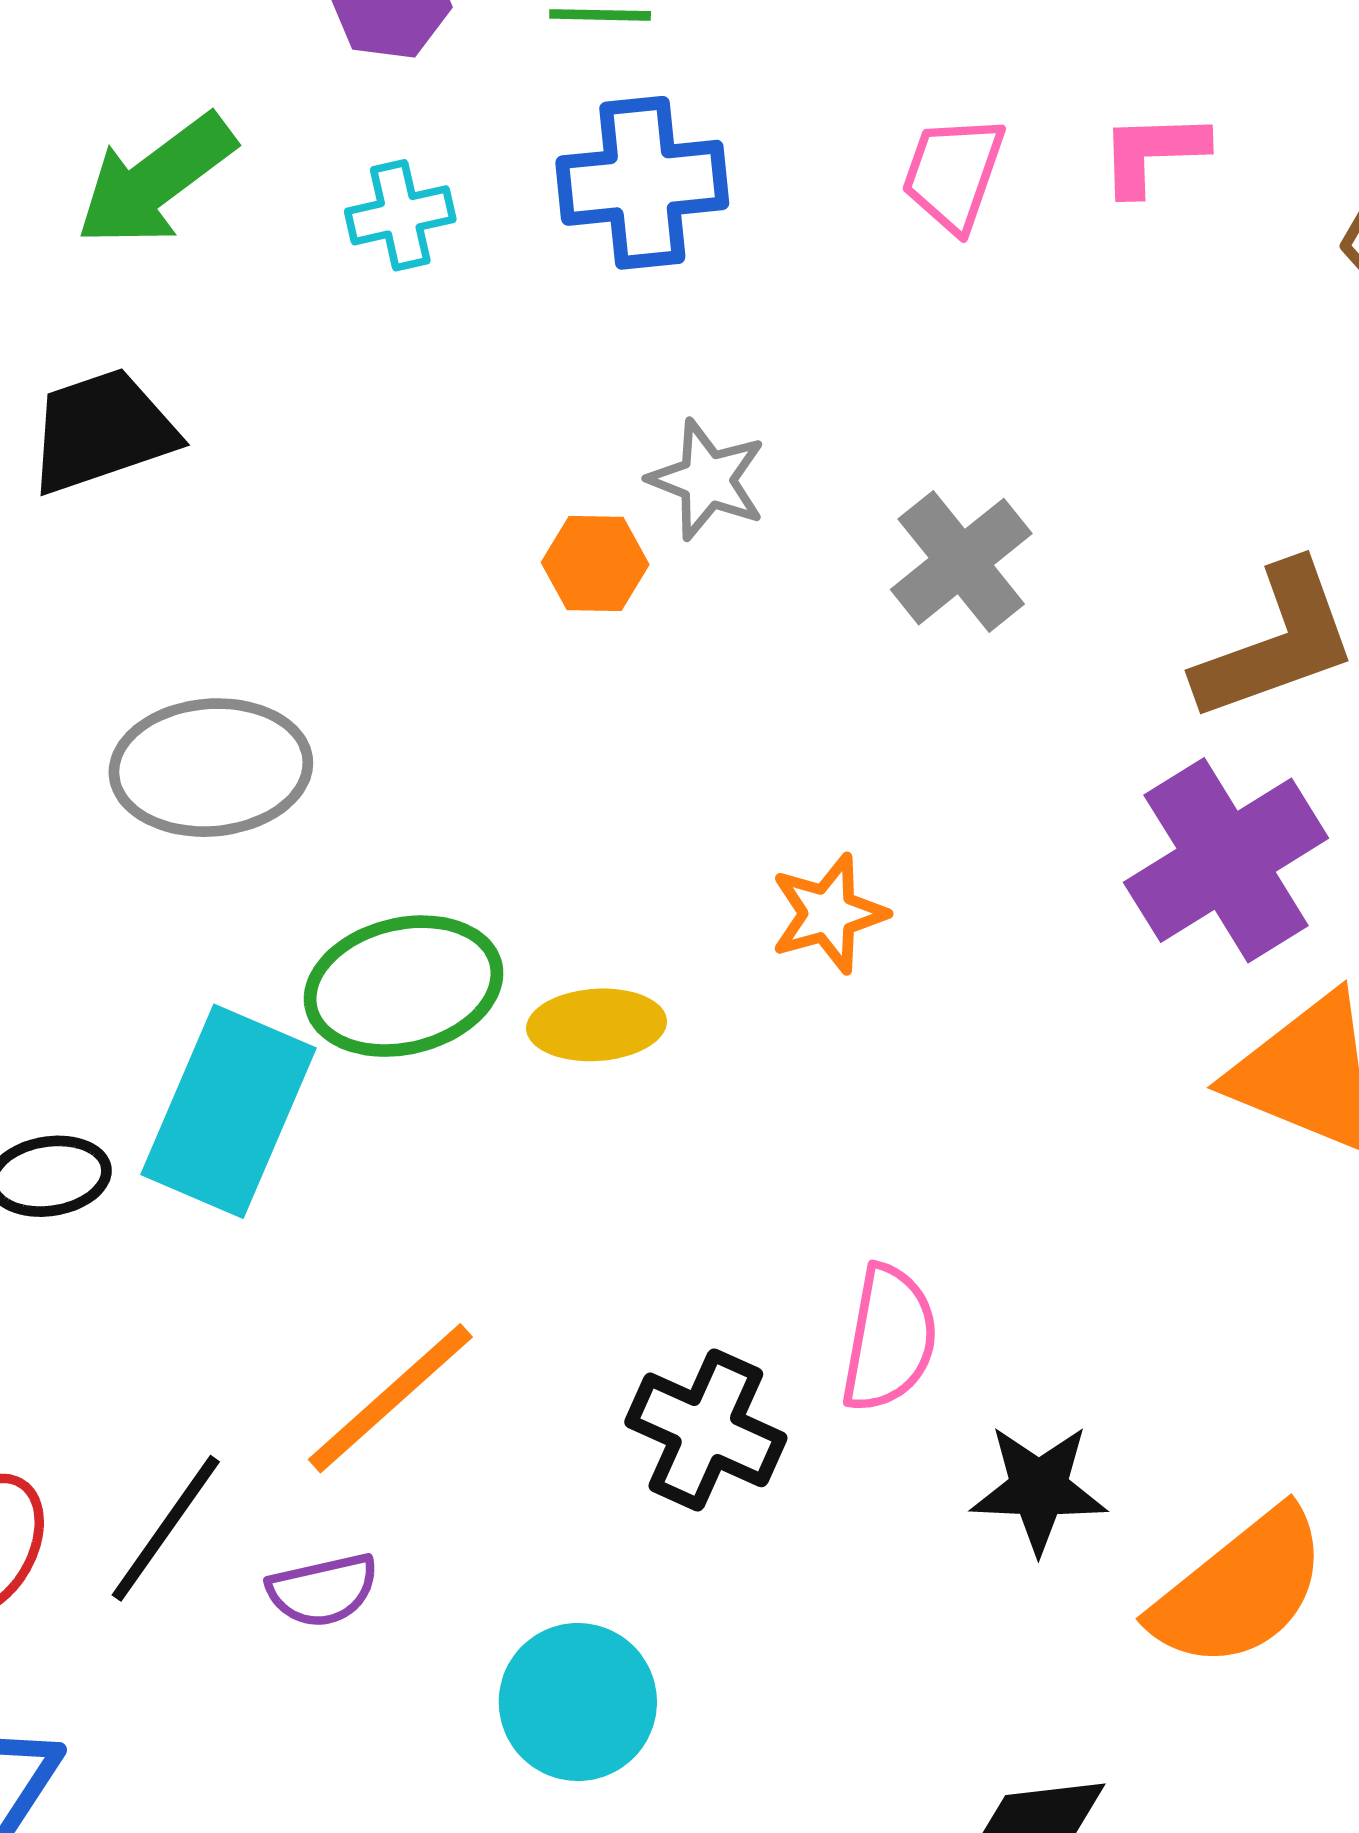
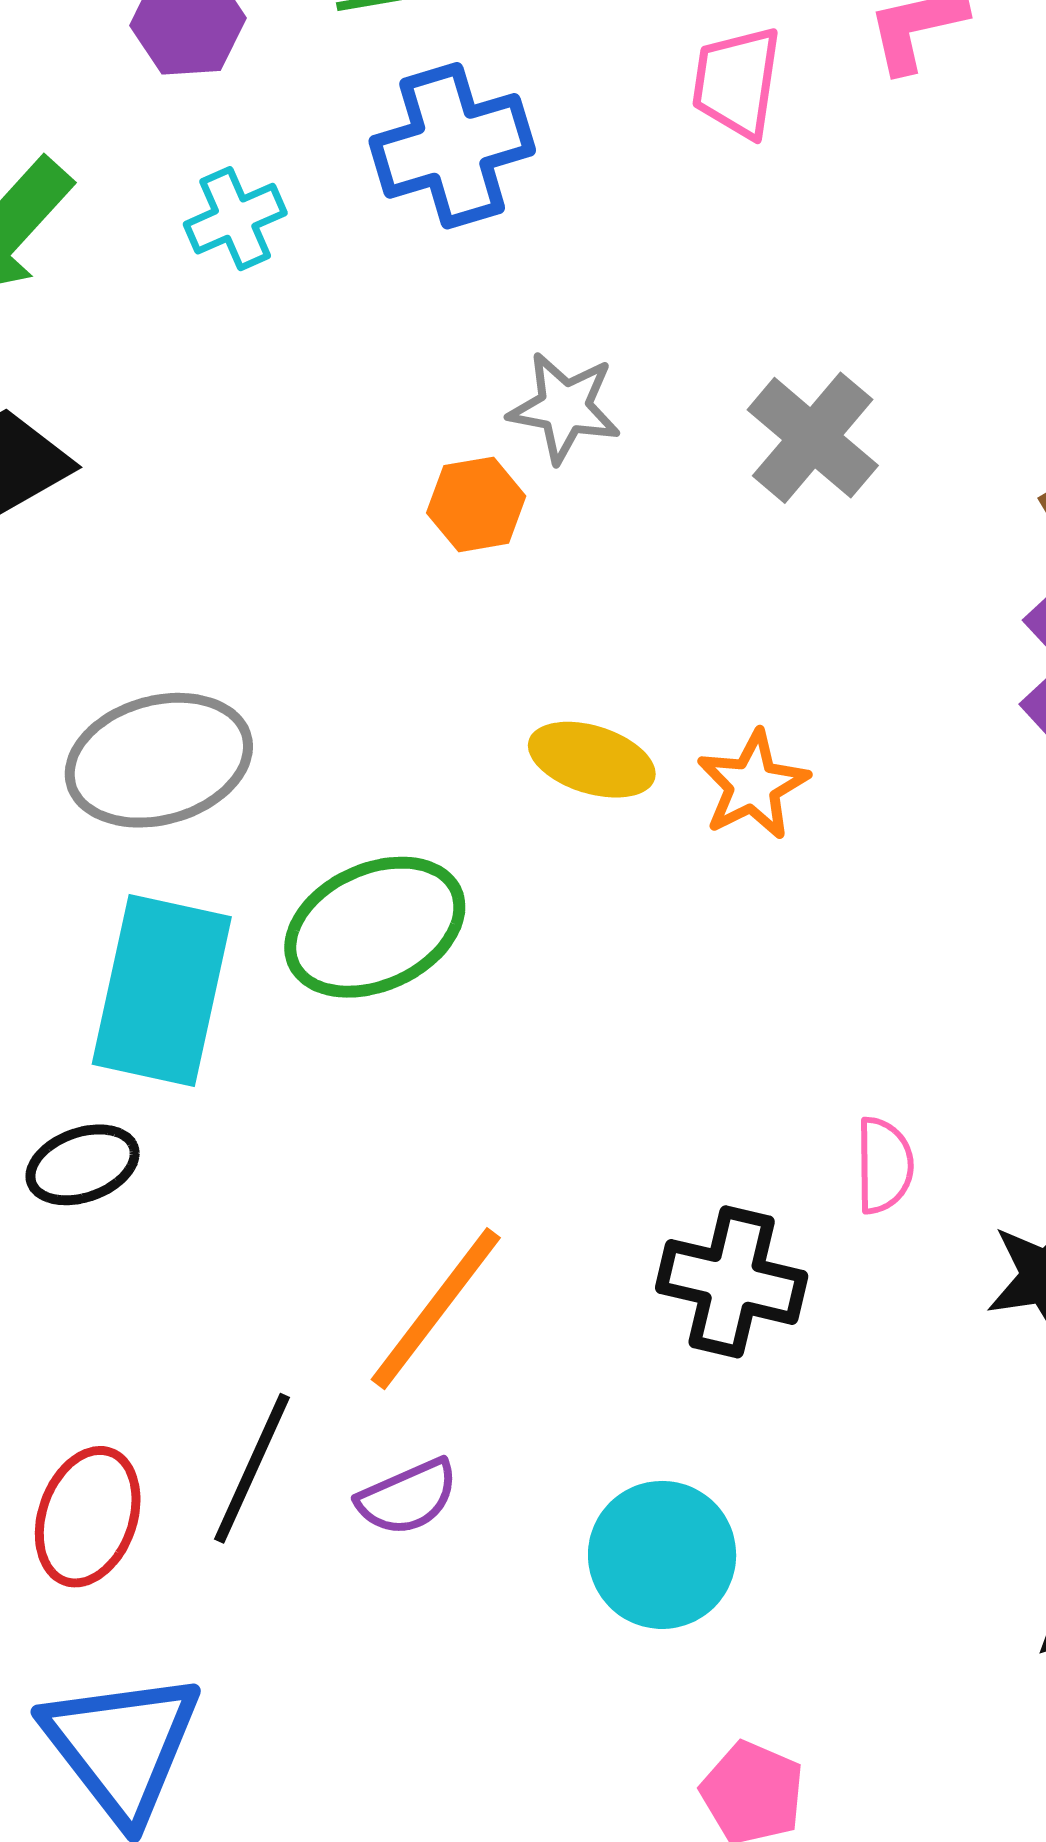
yellow ellipse: (597, 1025) -> (592, 760), moved, turned 32
cyan rectangle: (228, 1111) -> (162, 990), moved
pink semicircle: (889, 1339) -> (884, 1165), size x0.7

